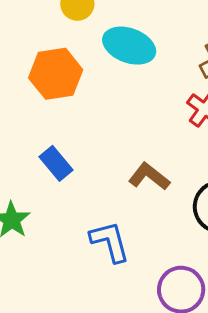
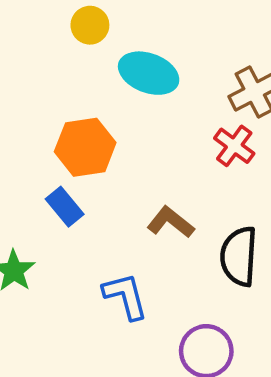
orange hexagon: (56, 74) -> (85, 147), moved

